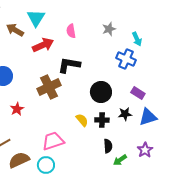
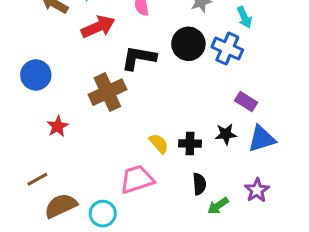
black circle: (101, 92) -> (188, 44), moved
pink trapezoid: (53, 141) -> (137, 179), moved

